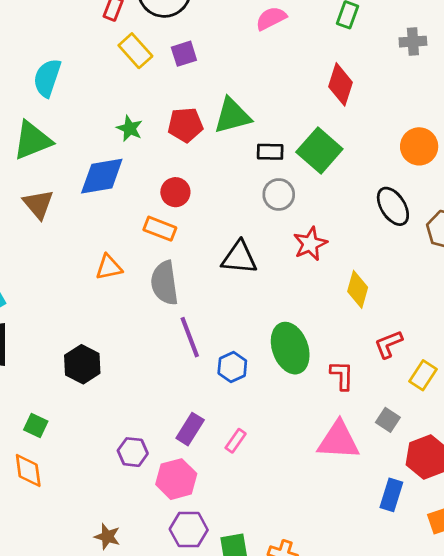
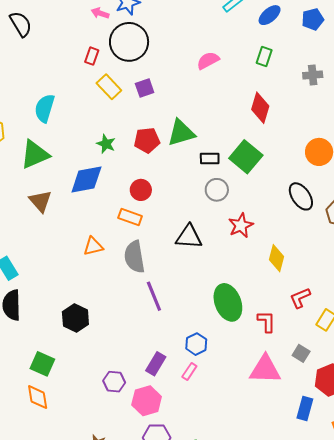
blue hexagon: (232, 367) -> (196, 344), moved
green square: (36, 426) -> (42, 364), size x1.4

